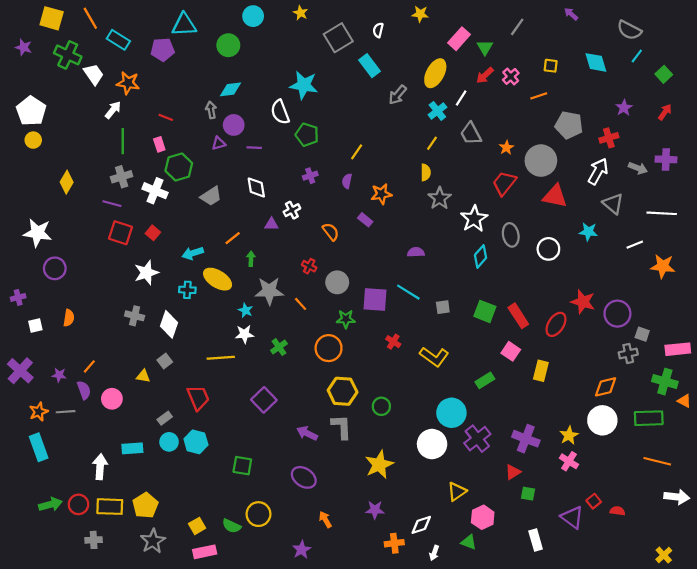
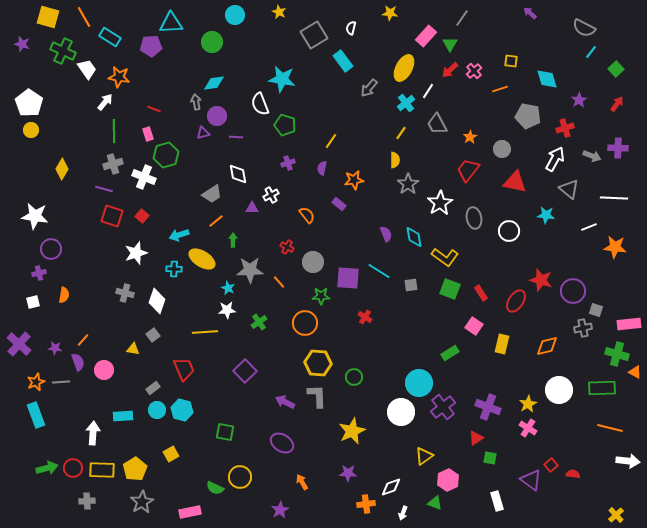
gray line: (517, 27) -> (462, 18), moved
cyan diamond: (596, 62) -> (547, 79), moved
gray circle: (541, 161) -> (502, 149), size x0.6
gray trapezoid: (211, 196) -> (212, 194), moved
purple semicircle: (416, 252) -> (386, 234), turned 70
cyan diamond: (481, 256) -> (414, 237), moved, turned -50
purple cross: (18, 297) -> (39, 273), moved
red rectangle: (518, 316) -> (481, 293), size x0.7
yellow L-shape: (434, 357) -> (445, 257), moved
orange diamond: (606, 387) -> (547, 346), moved
yellow square: (197, 526) -> (171, 454), moved

